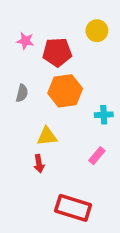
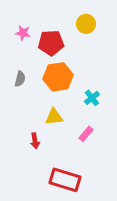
cyan cross: (104, 115) -> (92, 98), turned -35
yellow triangle: (47, 136) -> (54, 117), moved

